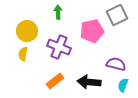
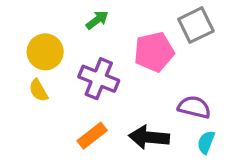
green arrow: (58, 12) -> (97, 20), turned 56
yellow semicircle: (23, 54) -> (38, 90), turned -40

